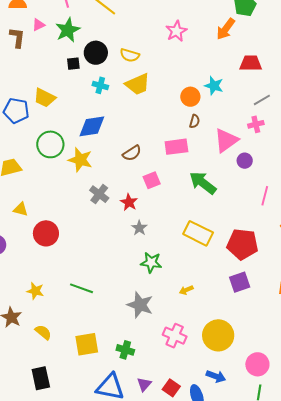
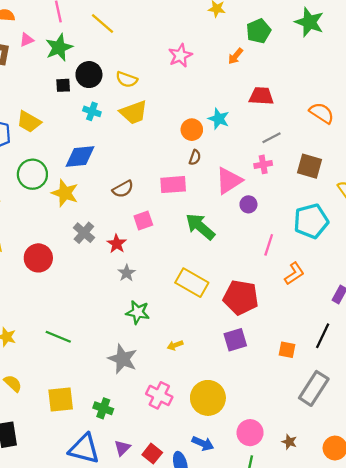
orange arrow: (226, 29) -> (235, 56), size x0.7
red circle: (46, 233) -> (38, 258), moved

